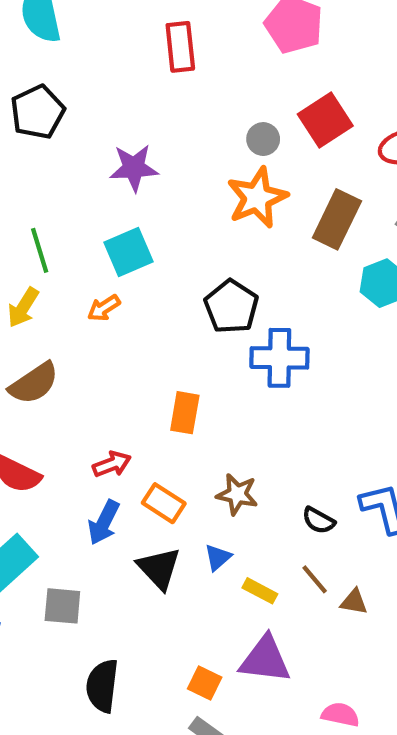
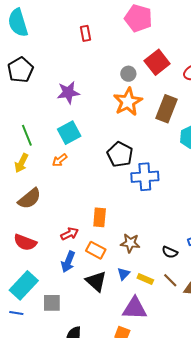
red rectangle: (180, 47) -> (85, 33), size x0.7
orange rectangle: (185, 413) -> (100, 217), moved
yellow rectangle: (260, 591) -> (145, 279), moved
purple triangle: (265, 660) -> (135, 308), moved

